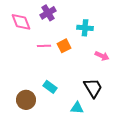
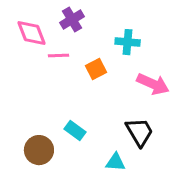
pink line: (44, 46) -> (58, 56), moved
pink arrow: (102, 56) -> (153, 84), size x1.5

